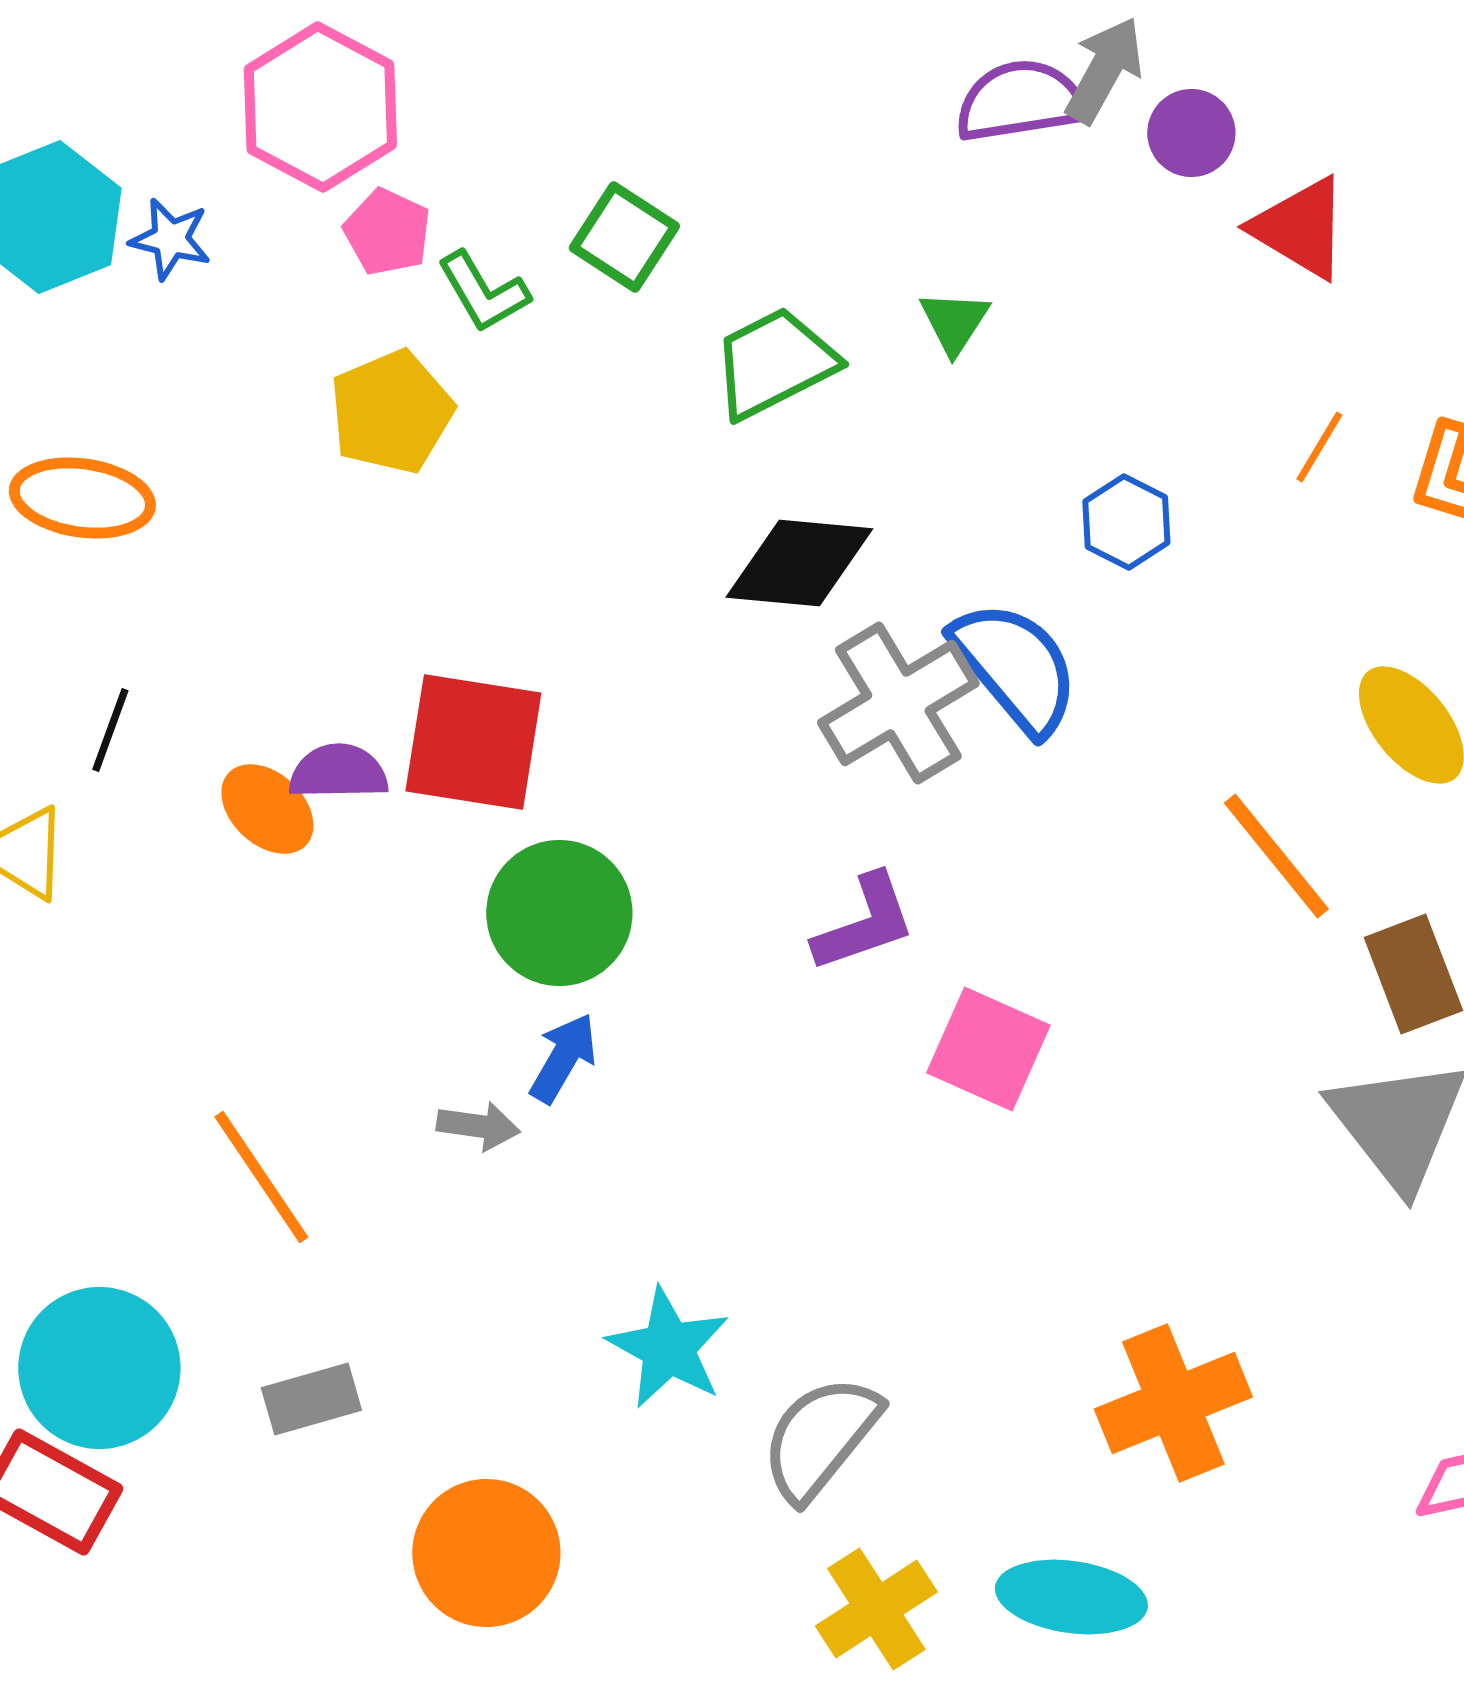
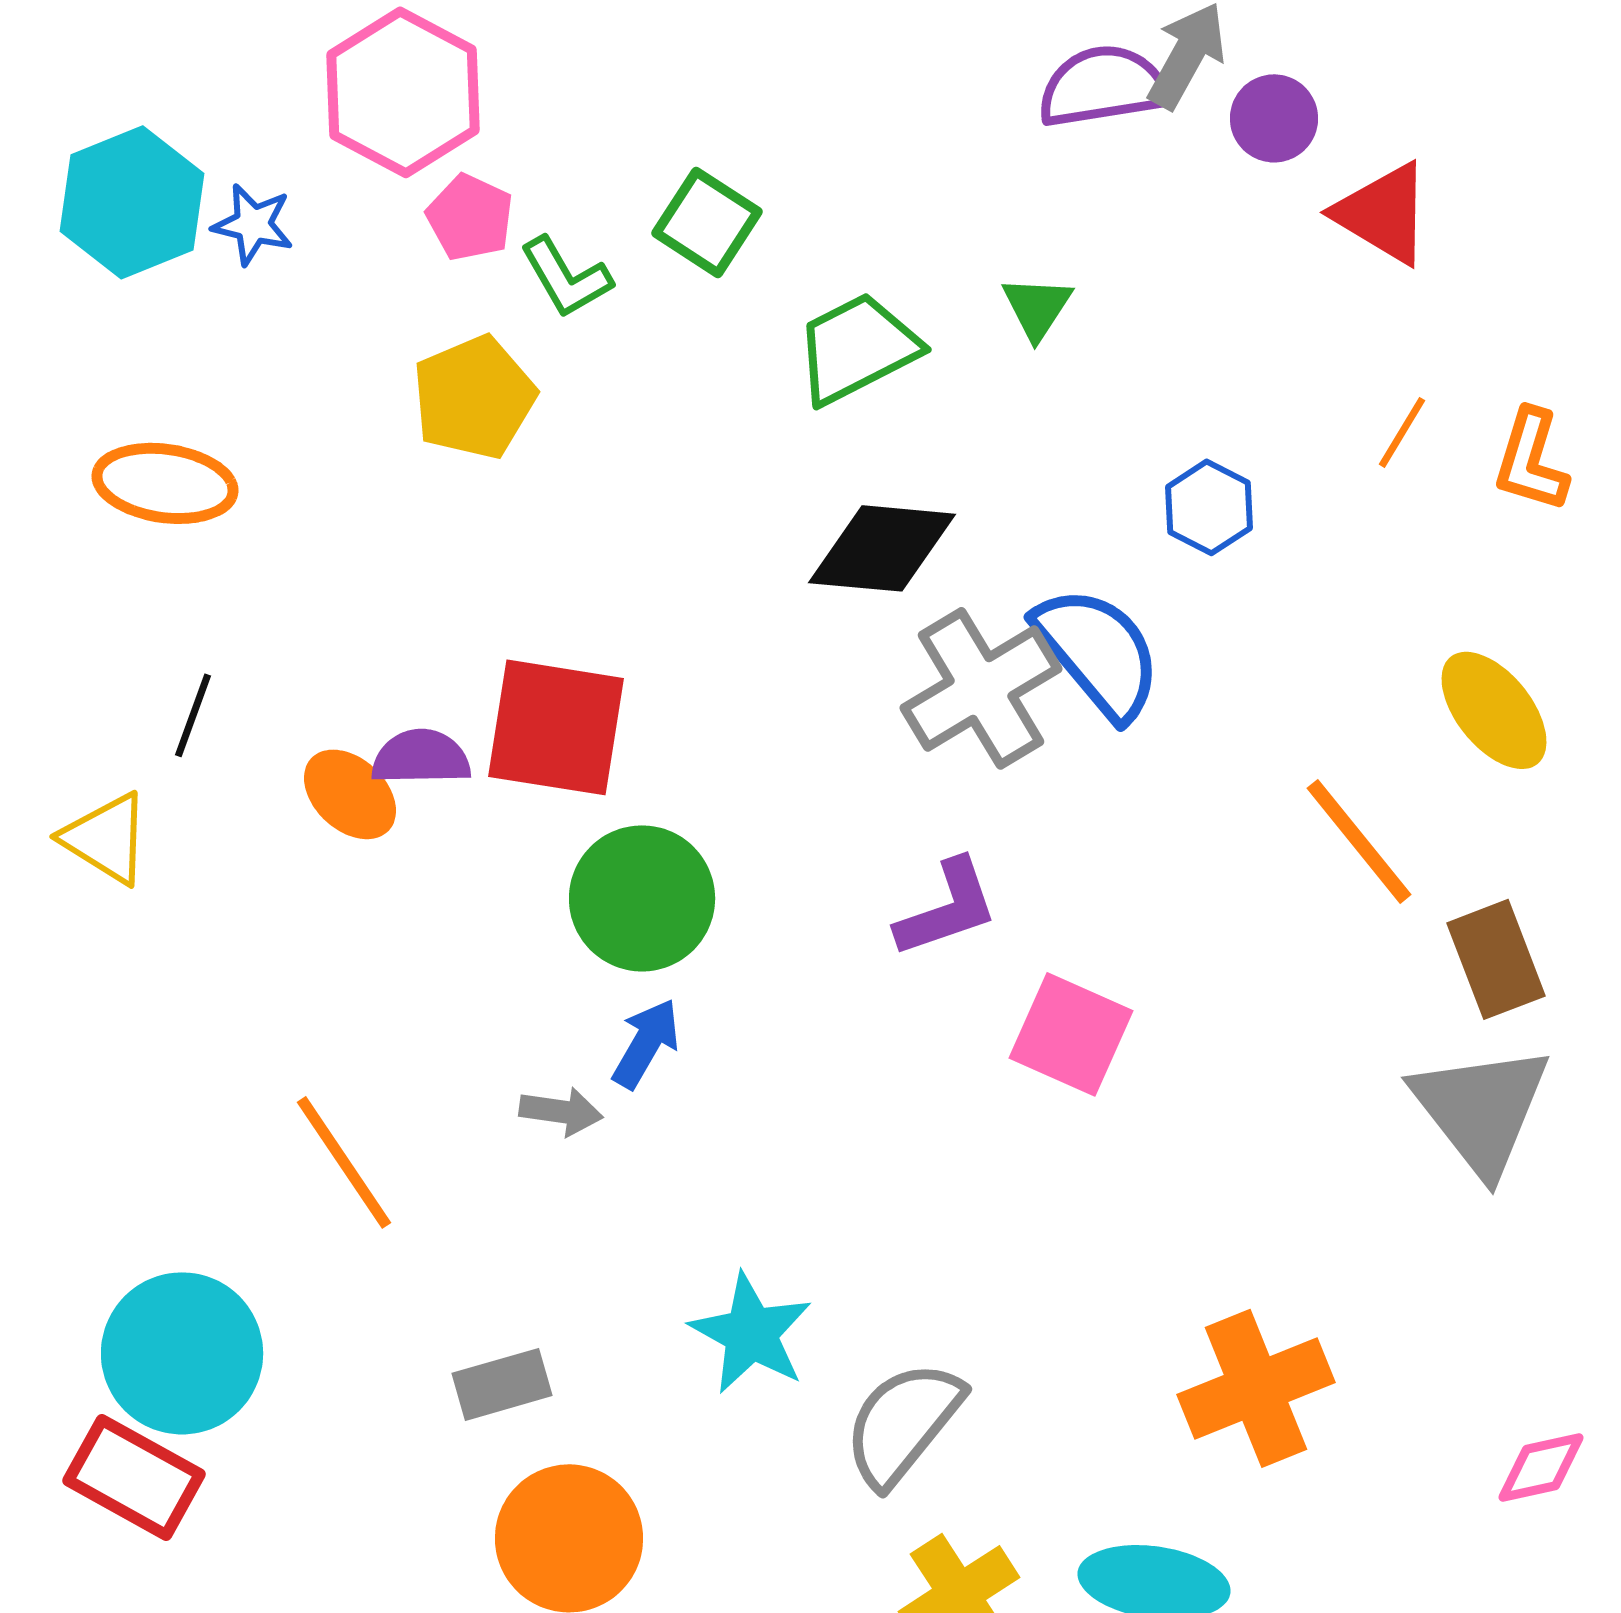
gray rectangle: (311, 1399) -> (502, 1384), moved

